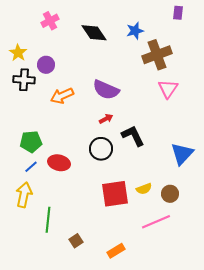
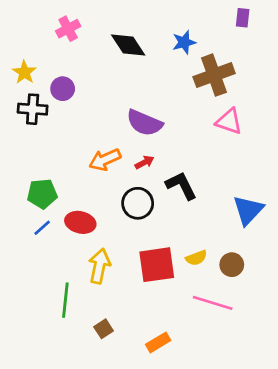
pink triangle: (168, 89) -> (229, 121), turned -45
orange arrow: (62, 96) -> (105, 160), moved
yellow arrow: (24, 195) -> (99, 266), moved
pink line: (156, 222) -> (213, 303), turned 40

